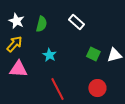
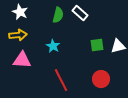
green semicircle: (41, 24) -> (58, 15), moved
yellow arrow: (14, 44) -> (18, 35), turned 42
green square: (93, 54) -> (97, 45), turned -32

